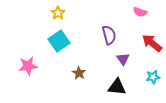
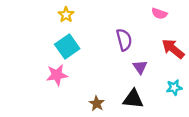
pink star: (28, 66) -> (57, 75), moved
brown star: (79, 73) -> (97, 103), moved

